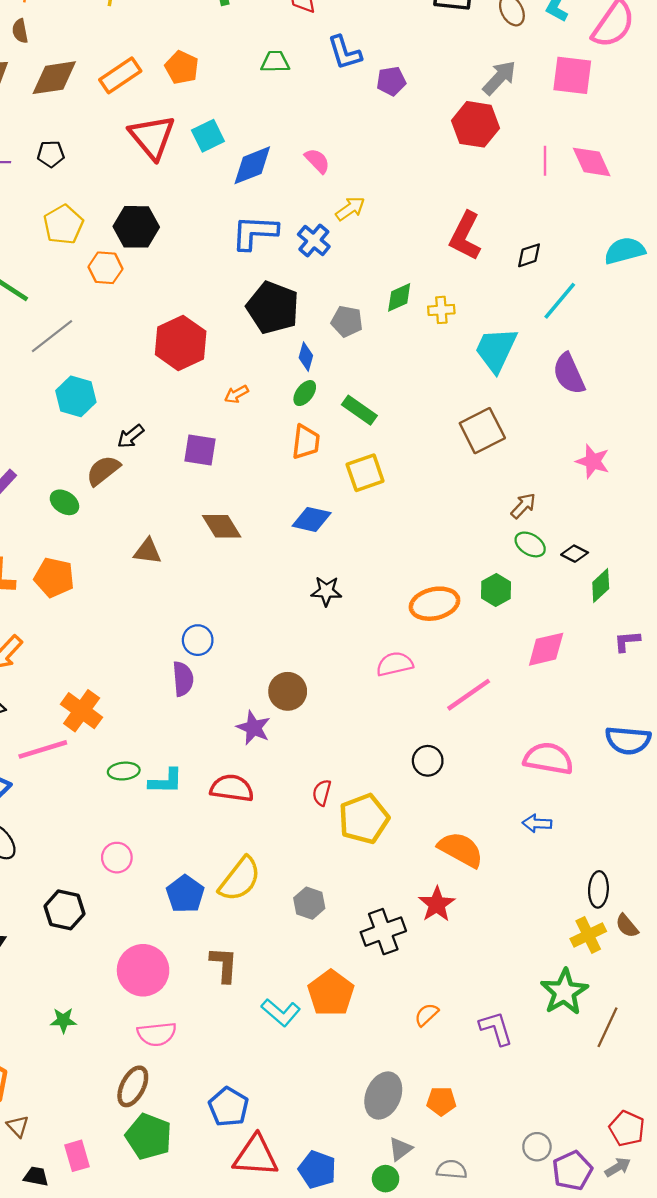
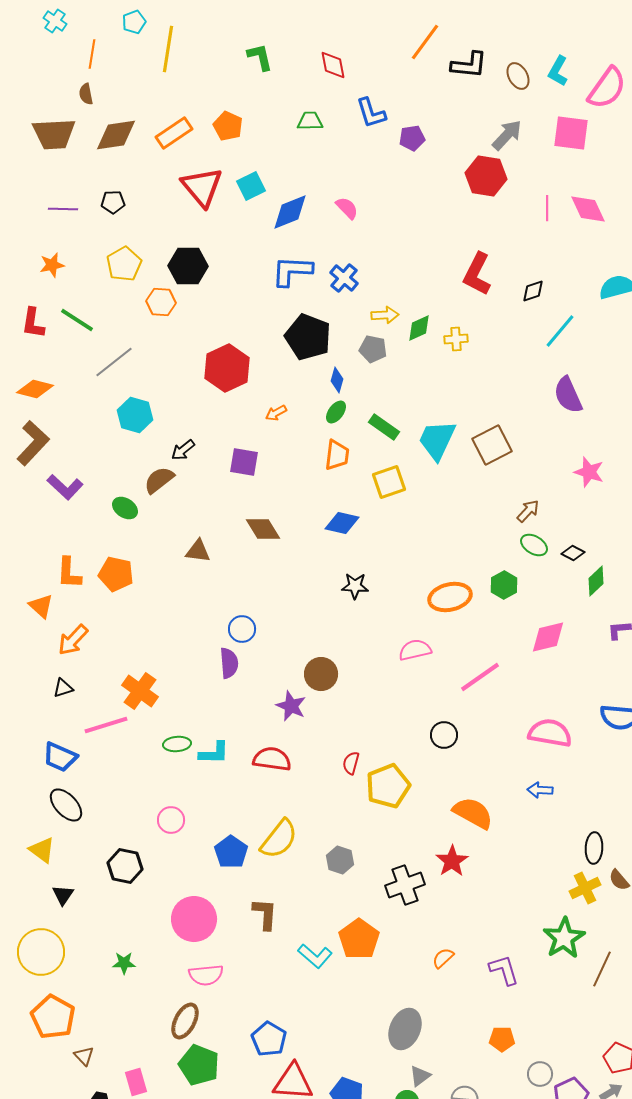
yellow arrow: (350, 209) -> (385, 315), moved, turned 32
cyan trapezoid: (496, 350) -> (437, 440), moved
orange pentagon: (441, 1101) -> (502, 1039), moved

